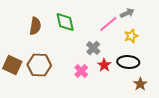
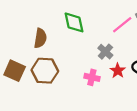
brown semicircle: (35, 26) -> (40, 38), moved
pink cross: (81, 71) -> (92, 77), turned -32

